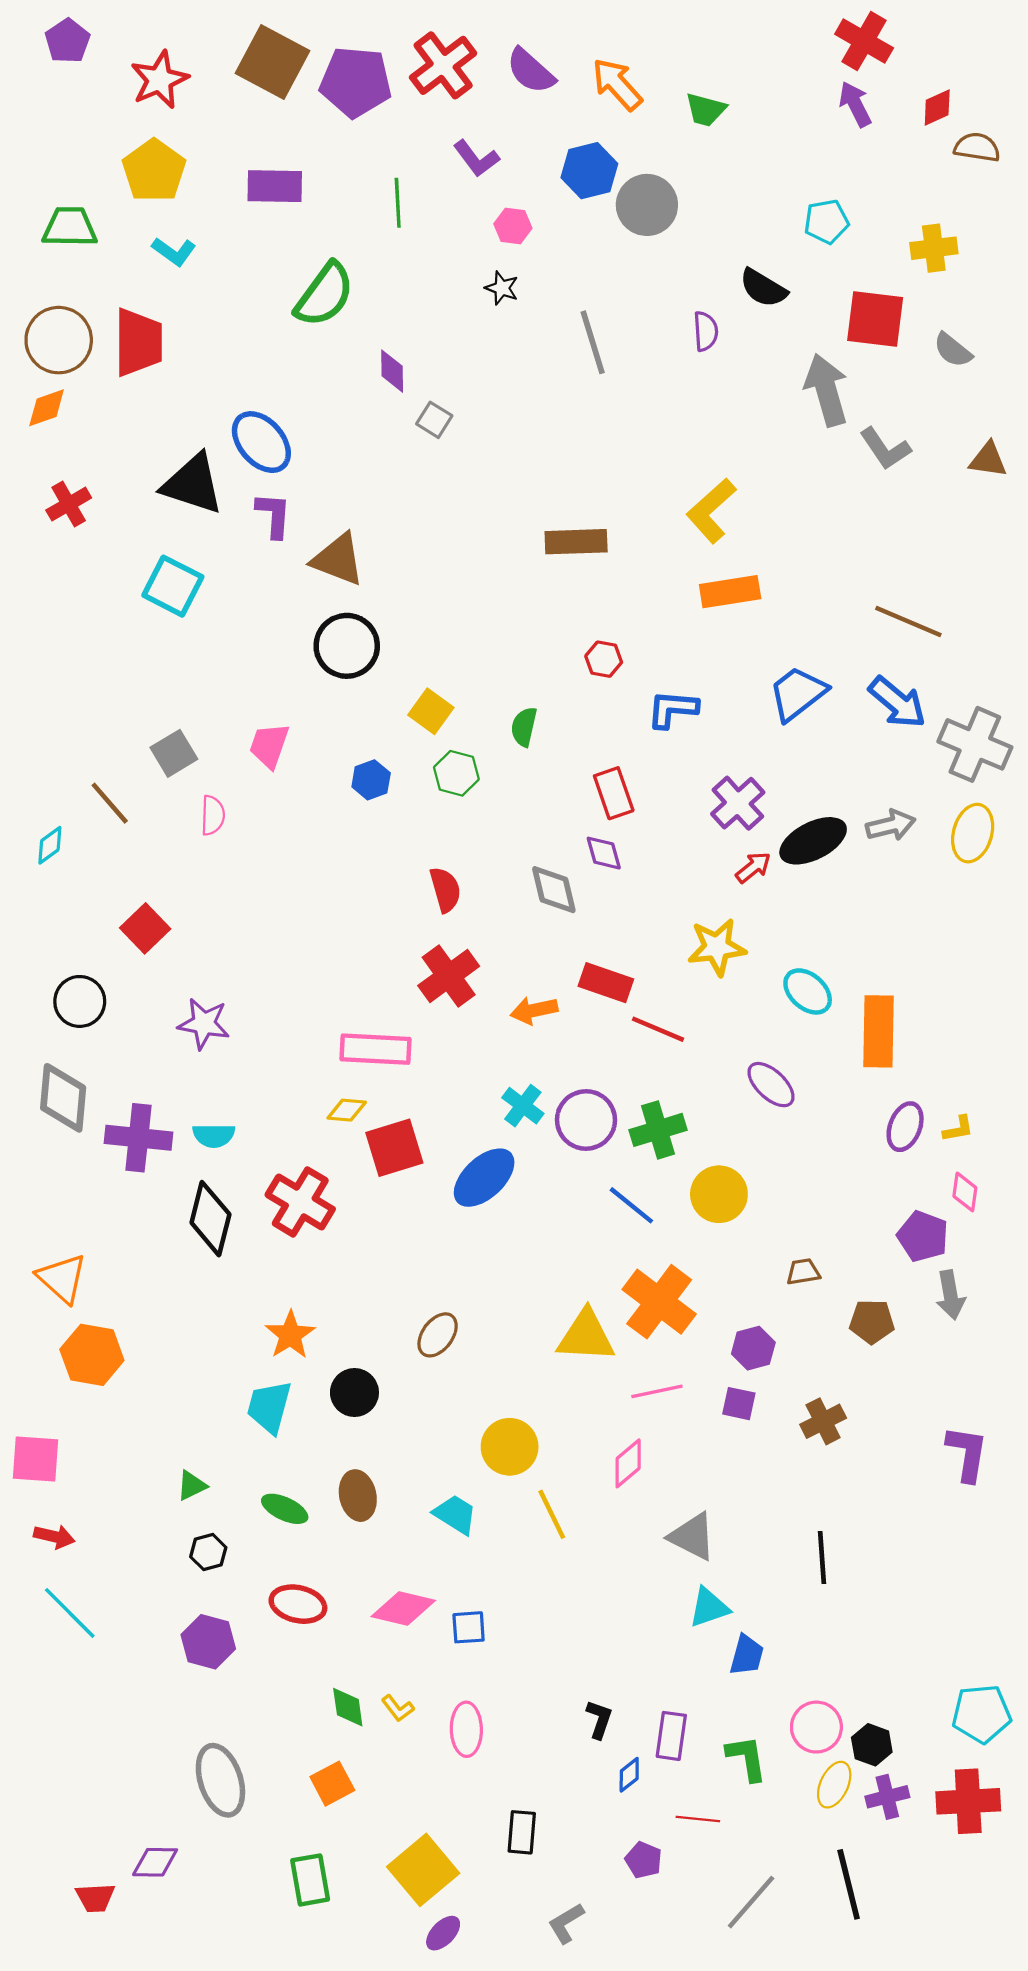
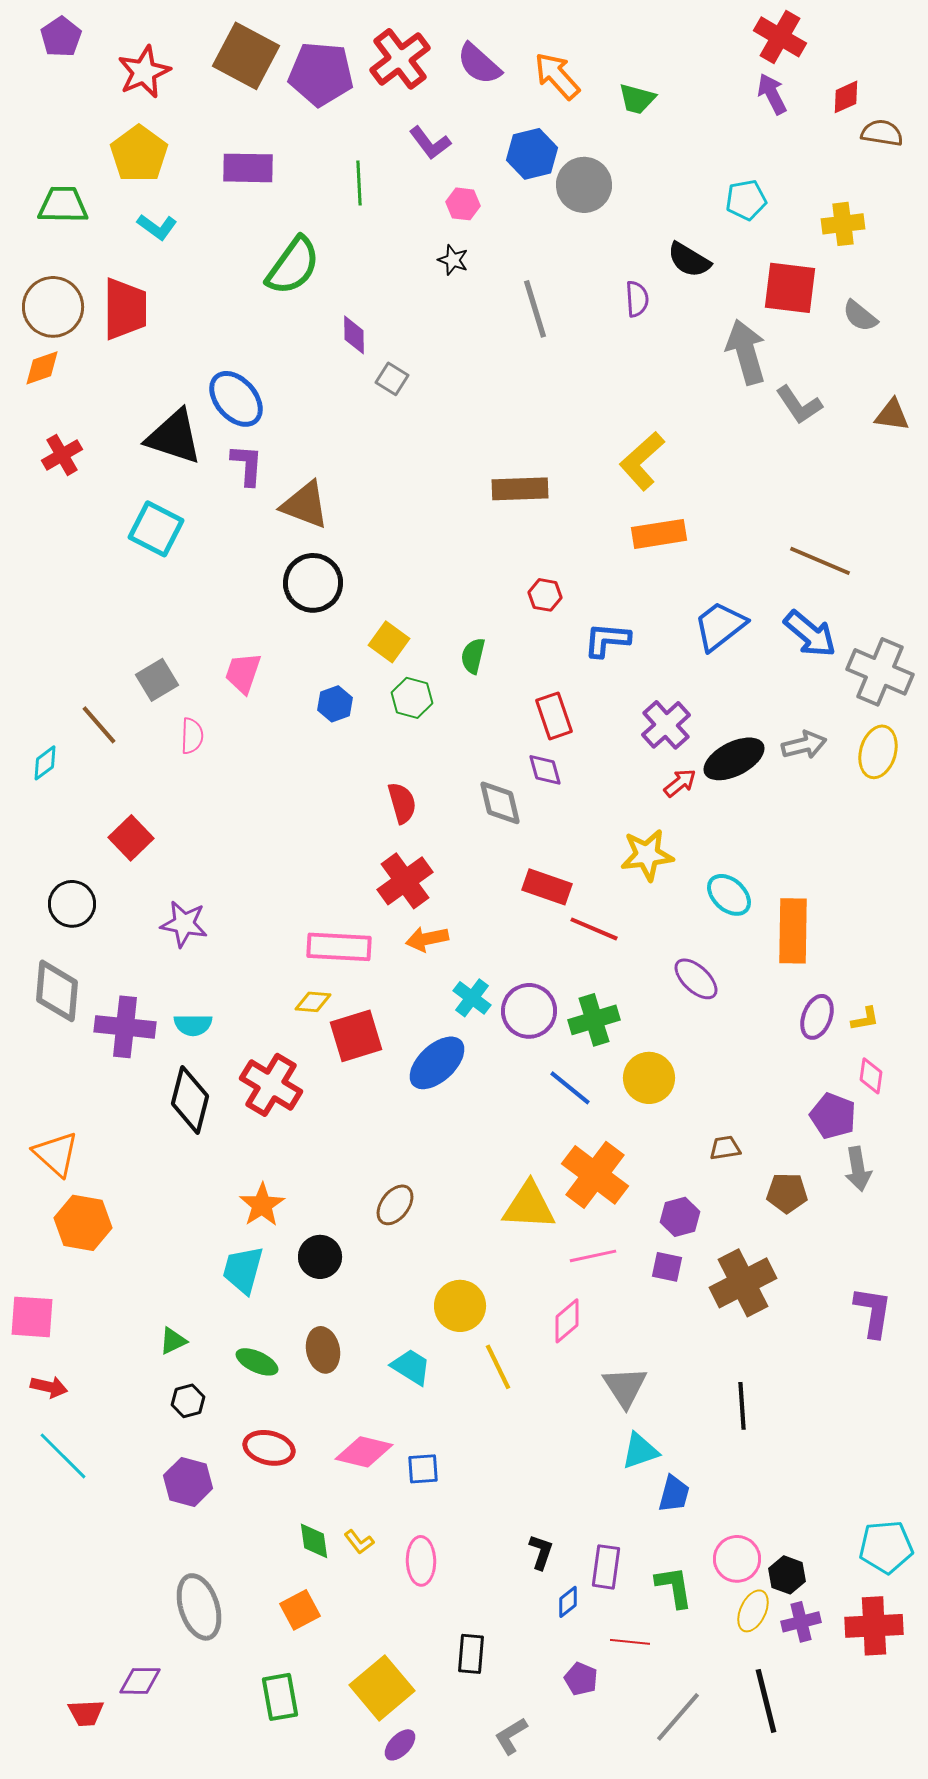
orange arrow: (534, 1010) -> (427, 939), moved
brown cross: (823, 1421) -> (743, 1283), size x1.6
gray triangle: (692, 1537) -> (625, 1387), turned 30

